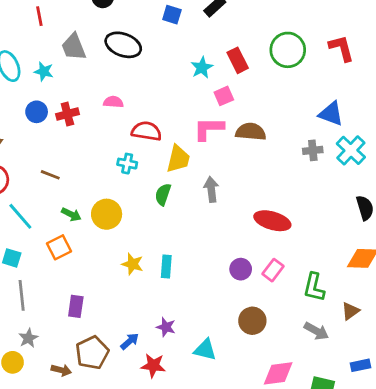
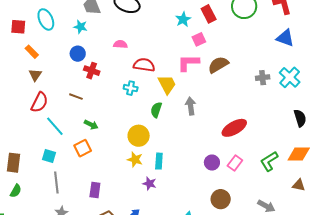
cyan star: (44, 71) -> (80, 27), moved
blue circle: (37, 112) -> (78, 54), moved
red cross: (67, 114) -> (92, 71), moved, turned 35
blue triangle: (331, 114) -> (285, 38), moved
brown semicircle: (251, 132) -> (218, 65), turned -35
yellow trapezoid: (178, 159) -> (167, 84), turned -40
yellow circle: (107, 214) -> (139, 136), moved
red ellipse: (272, 221) -> (234, 128), turned -45
green L-shape: (314, 287) -> (269, 161), moved, turned 45
brown triangle: (350, 311) -> (299, 185), moved, turned 48
purple star: (166, 327) -> (149, 184), moved

